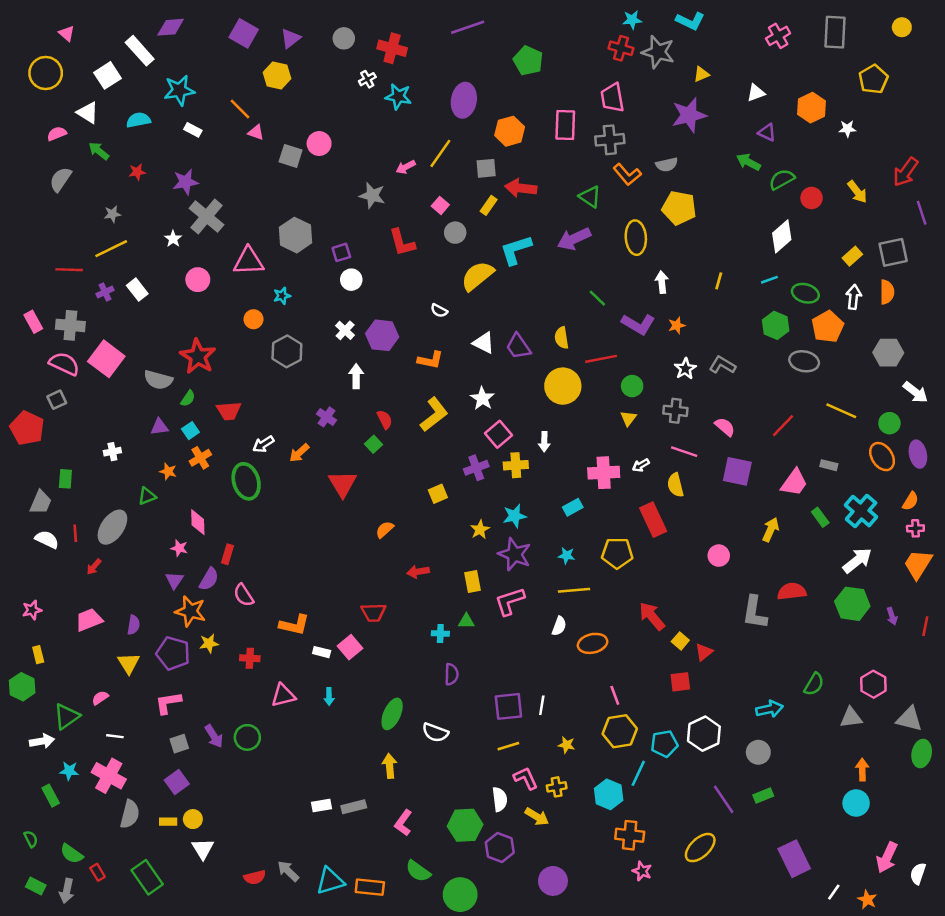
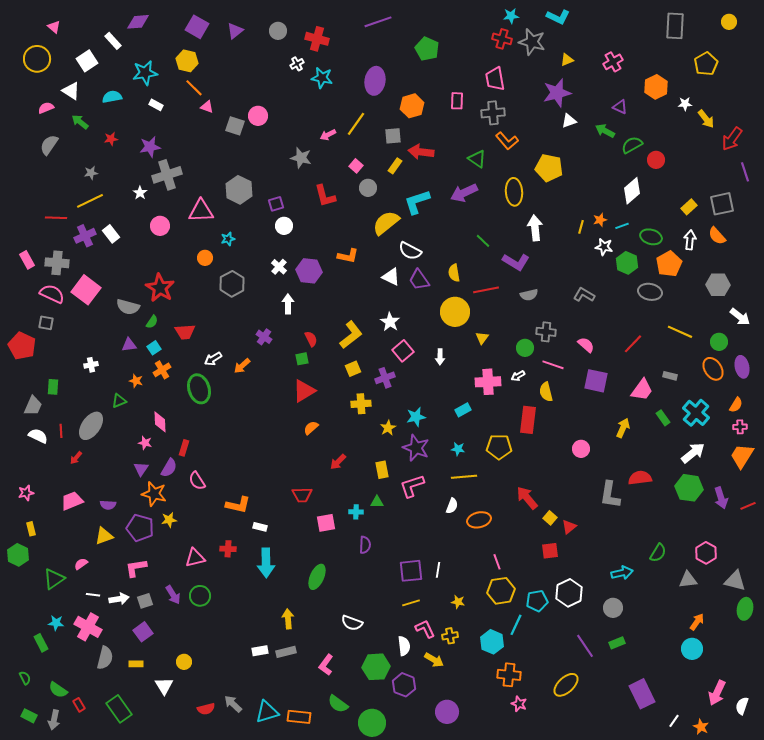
pink cross: (778, 36) -> (613, 62), moved
white rectangle: (140, 51) -> (113, 41), size x0.7
yellow hexagon: (277, 75) -> (187, 61), moved
white triangle: (756, 93) -> (569, 121), moved
pink rectangle: (565, 125) -> (457, 101), size x0.7
gray semicircle: (667, 165) -> (529, 295), moved
yellow arrow: (857, 192) -> (706, 119), moved
gray cross: (206, 217) -> (167, 175), turned 32
white arrow: (662, 282) -> (535, 228), size x1.4
purple cross: (105, 292) -> (85, 236), size x1.5
orange semicircle: (887, 292) -> (717, 236), turned 138
white semicircle: (439, 311) -> (410, 251), moved, size x1.6
orange star: (677, 325) -> (600, 220), moved
orange L-shape: (430, 360) -> (348, 256), moved
white star: (685, 369) -> (604, 247), moved, turned -30
green circle: (632, 386) -> (525, 348), moved
gray square: (57, 400) -> (46, 323), turned 35
yellow triangle: (628, 418) -> (482, 338), moved
green square: (374, 444) -> (302, 359), turned 32
yellow cross: (516, 465) -> (361, 404), moved
red triangle: (343, 484) -> (304, 391), moved, turned 30
yellow square: (438, 494) -> (353, 369), moved
red rectangle: (653, 520) -> (528, 420), turned 32
red arrow: (418, 572) -> (338, 462), turned -36
purple arrow: (892, 616) -> (721, 498), size x1.5
purple semicircle: (133, 625) -> (108, 505), turned 84
red line: (925, 626) -> (748, 506), turned 56
pink square: (350, 647) -> (326, 523), moved, turned 30
red cross: (250, 658) -> (228, 549), moved
yellow triangle: (129, 663) -> (104, 536), turned 42
pink triangle: (283, 695) -> (195, 558), moved
cyan arrow: (329, 697) -> (266, 563), size x2.0
white semicircle: (435, 732) -> (352, 623), moved
white arrow: (42, 741) -> (119, 599), moved
yellow arrow: (390, 766) -> (288, 619), moved
orange arrow: (862, 770) -> (697, 622), turned 36
yellow circle: (193, 819) -> (184, 662), moved

